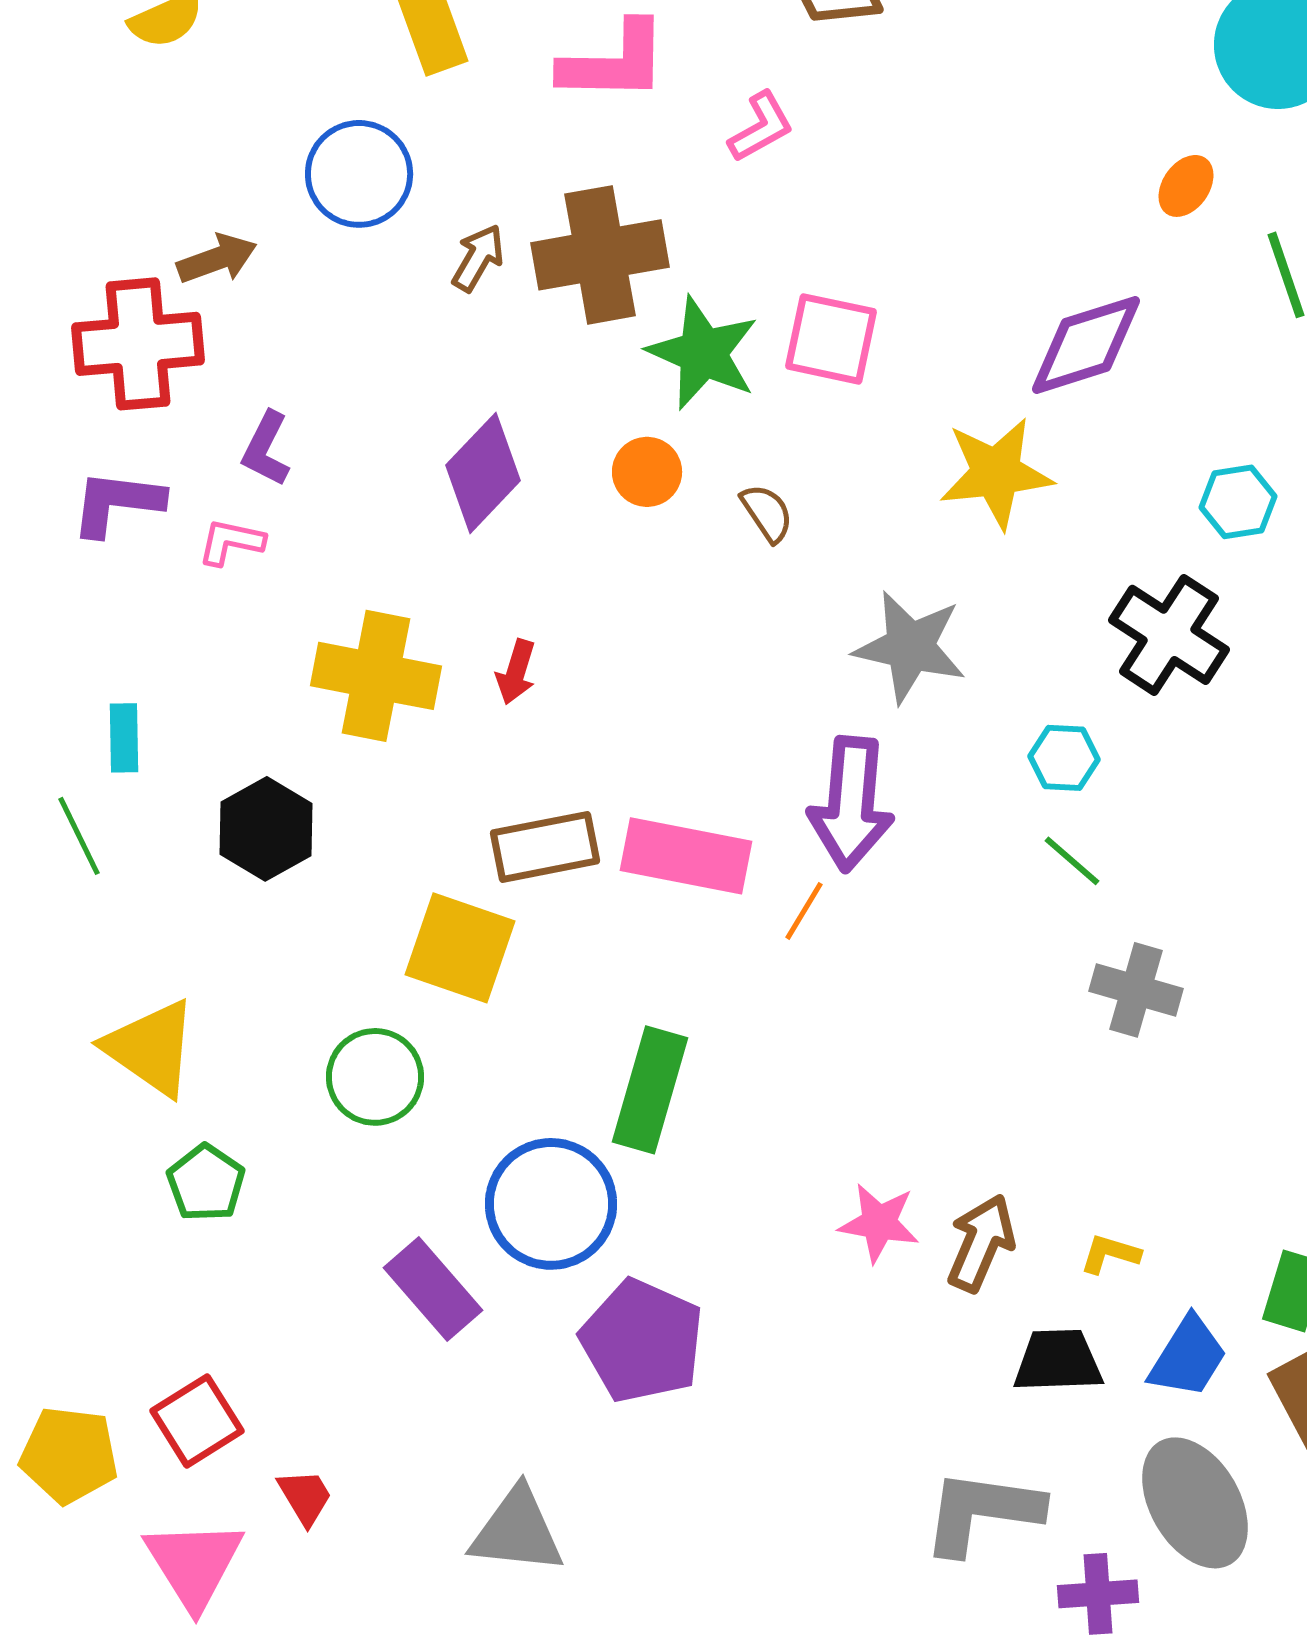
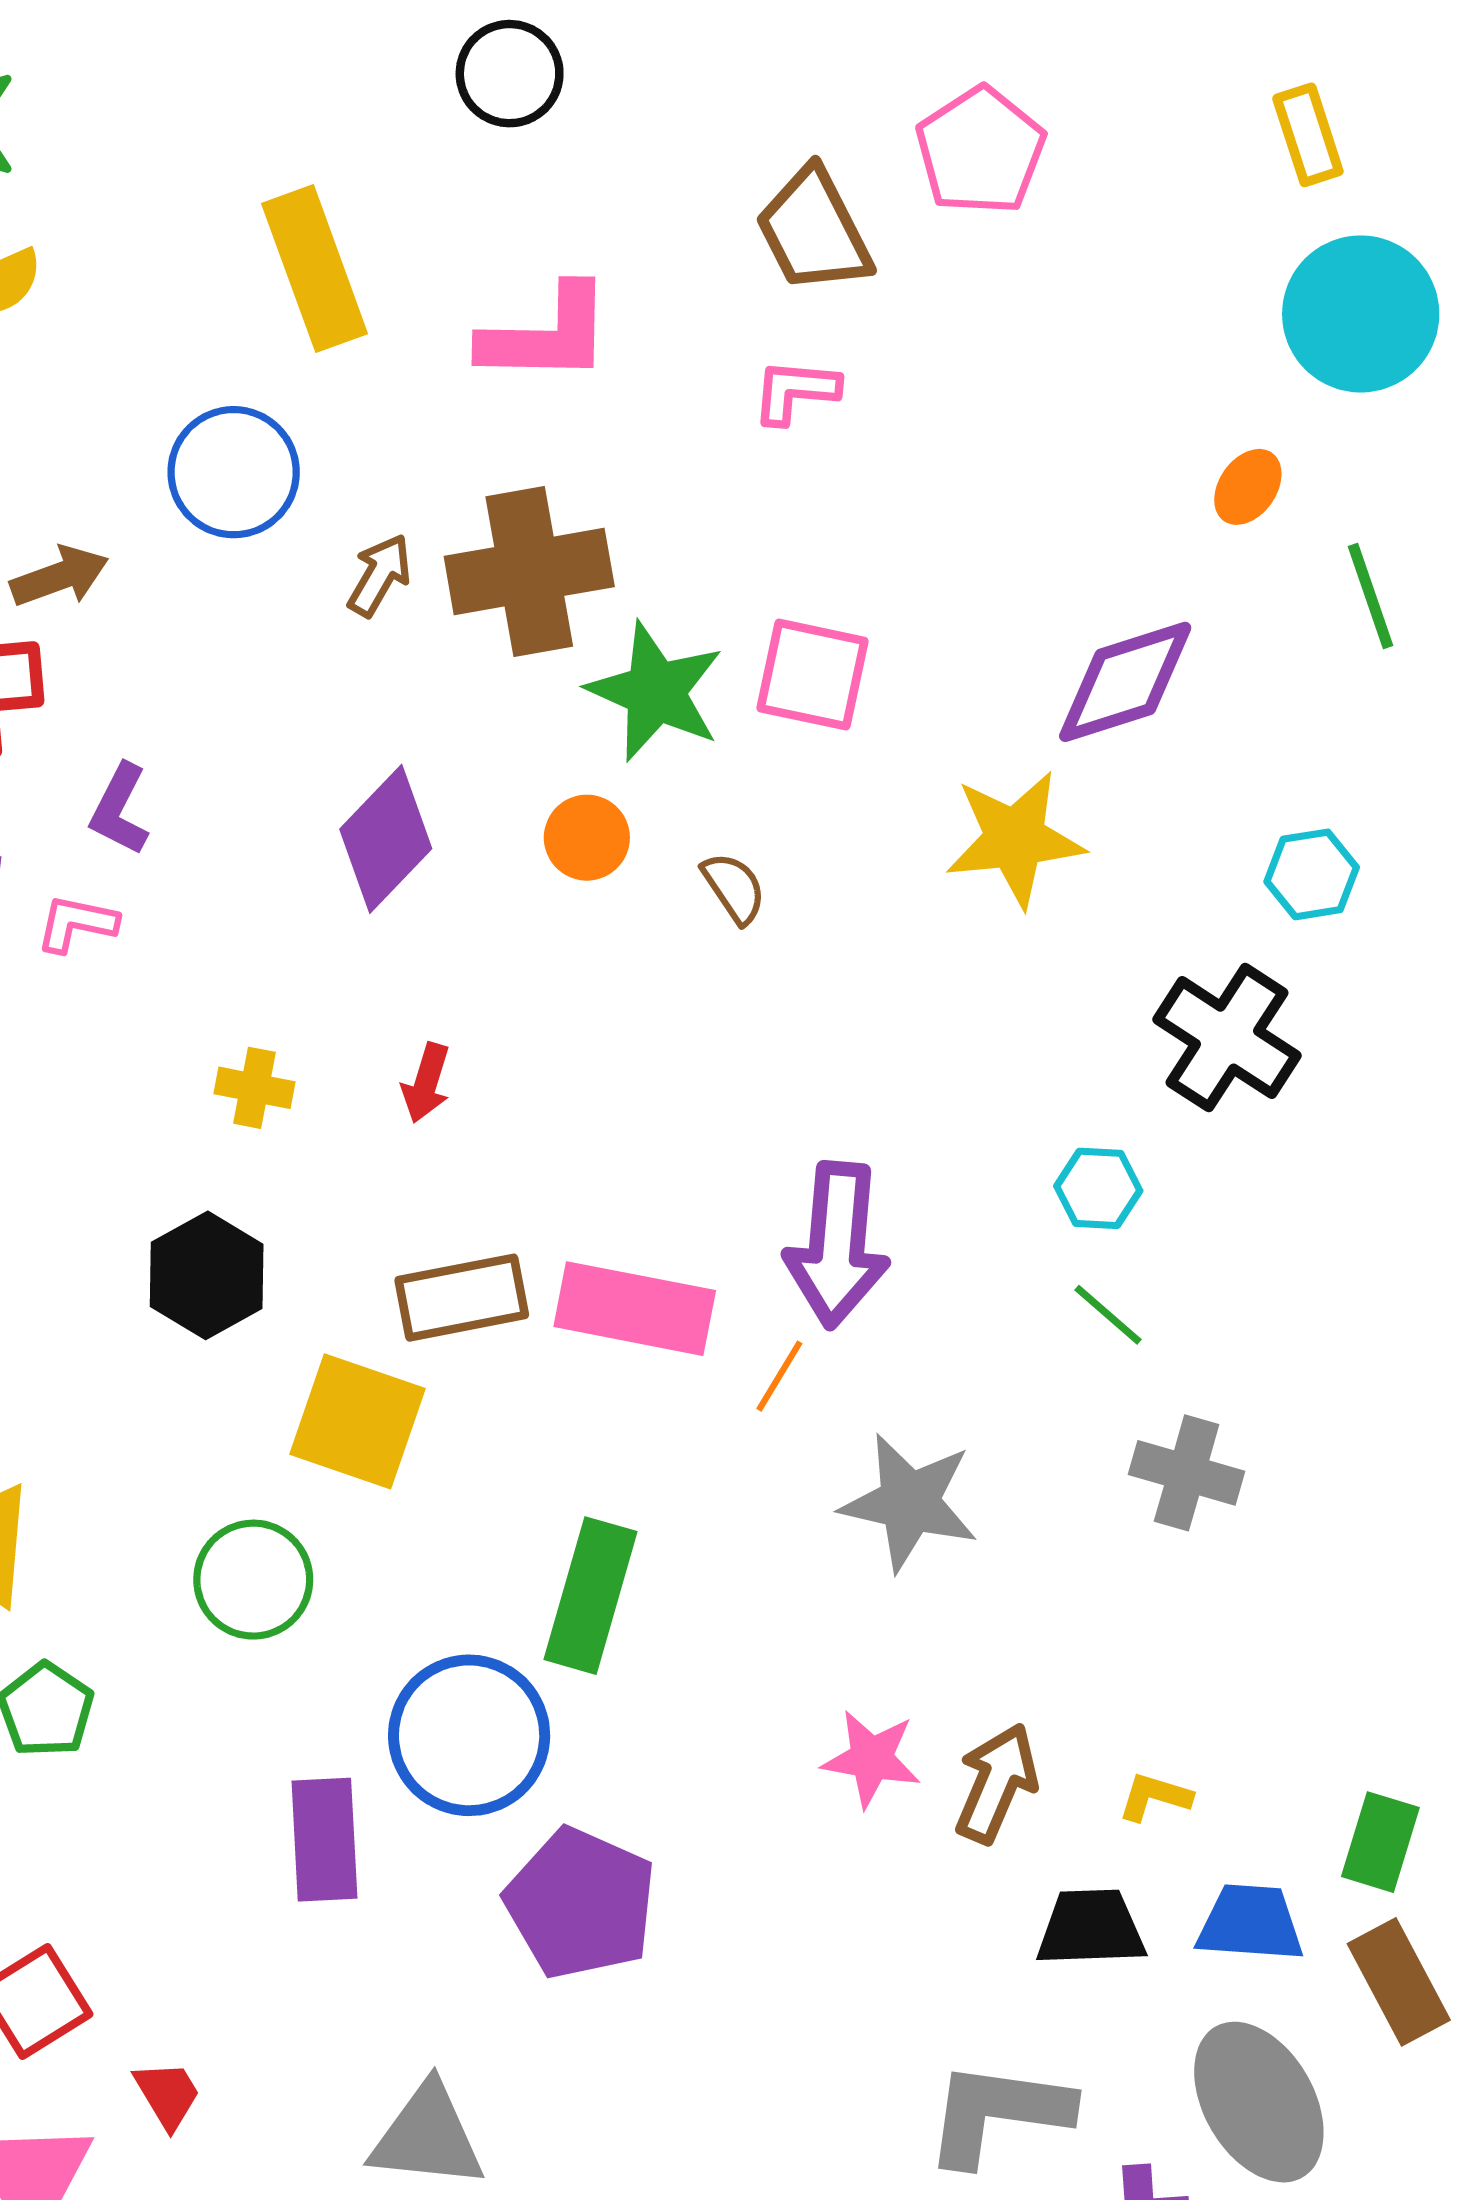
pink L-shape: (761, 127) -> (795, 391), moved, turned -146
gray star: (910, 647) -> (909, 1502), moved
yellow cross: (376, 676) -> (254, 1088), size x0.5
black hexagon: (266, 829) -> (207, 1275), moved
purple rectangle: (433, 1289) -> (324, 1840), turned 38
blue trapezoid: (1188, 1357) -> (1250, 1923), turned -118

